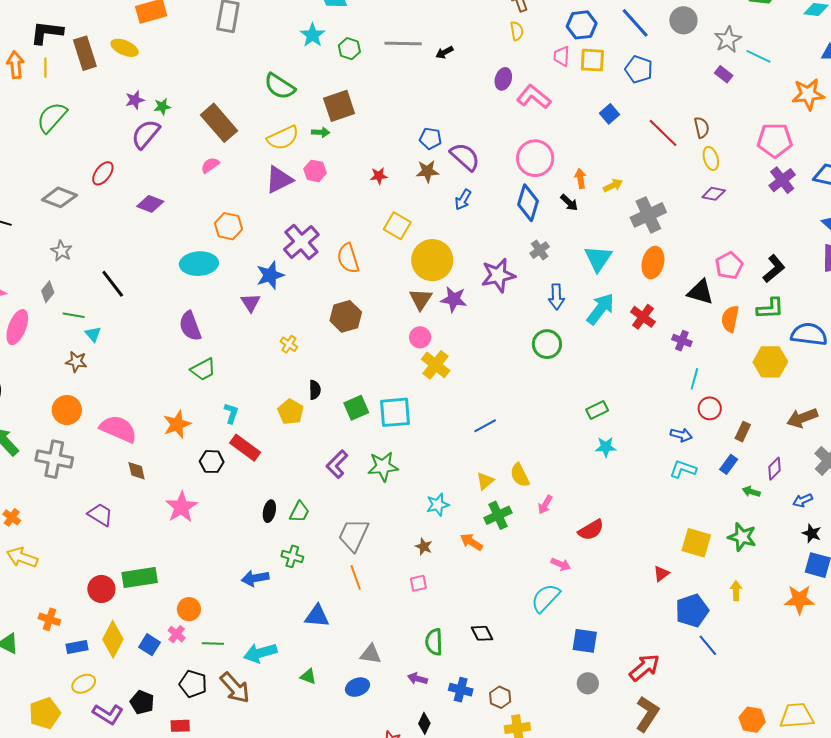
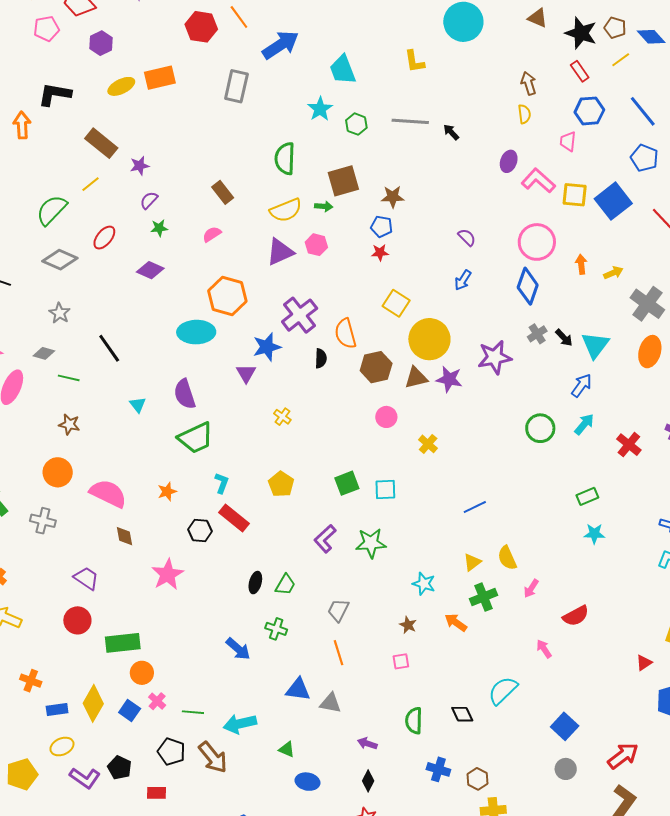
yellow ellipse: (125, 48) -> (121, 86), moved, turned -52
black arrow: (444, 52) -> (451, 132), turned 72
brown rectangle: (85, 53) -> (101, 143), moved, turned -36
yellow square: (592, 60) -> (575, 195), moved
yellow line: (45, 68) -> (91, 184), moved, turned 48
green semicircle: (280, 86) -> (285, 159), turned 56
green star: (162, 107) -> (159, 228), moved
blue square: (610, 114) -> (613, 201), size x1.8
green semicircle: (52, 117) -> (52, 210), moved
brown rectangle: (219, 123) -> (223, 192), size x0.6
purple semicircle: (146, 134) -> (149, 200), size x0.6
blue pentagon: (430, 138) -> (381, 226), moved
purple semicircle: (465, 157) -> (467, 237), size x0.6
brown star: (427, 171) -> (393, 197), moved
black arrow: (569, 203) -> (564, 338), moved
gray cross: (648, 215) -> (647, 304), turned -32
orange hexagon: (229, 226) -> (227, 296), size x1.4
gray diamond: (48, 292) -> (44, 353), turned 65
blue arrow: (556, 297) -> (582, 386), moved, turned -145
brown triangle: (421, 299) -> (416, 378), turned 40
cyan arrow: (600, 309) -> (584, 424), moved, size x0.7
brown hexagon: (346, 316) -> (376, 367), moved
red cross: (643, 317) -> (629, 445), moved
cyan triangle: (93, 334) -> (138, 405), moved
pink circle: (420, 337) -> (386, 417), moved
yellow cross: (436, 365) -> (428, 444), size x0.7
green trapezoid: (203, 369) -> (196, 438), size x1.4
black semicircle: (315, 390) -> (321, 358), moved
cyan square: (395, 412) -> (385, 490), size x0.7
orange star: (177, 424) -> (167, 492), size x0.7
gray cross: (54, 459) -> (43, 521), size x0.7
cyan star: (438, 505) -> (424, 584), turned 30
gray trapezoid: (354, 535) -> (338, 610), size x0.7
pink arrow: (561, 564) -> (544, 649), turned -150
blue arrow: (255, 578) -> (238, 649), turned -132
red circle: (101, 589) -> (77, 620), moved
cyan semicircle: (546, 598) -> (503, 691), moved
orange circle: (189, 609) -> (142, 673), moved
blue square: (585, 641) -> (565, 726), turned 32
gray triangle: (371, 654) -> (331, 703), moved
purple arrow: (418, 679) -> (367, 743), moved
blue ellipse: (357, 687) -> (307, 782), moved, turned 30
black diamond: (424, 723) -> (368, 781), moved

